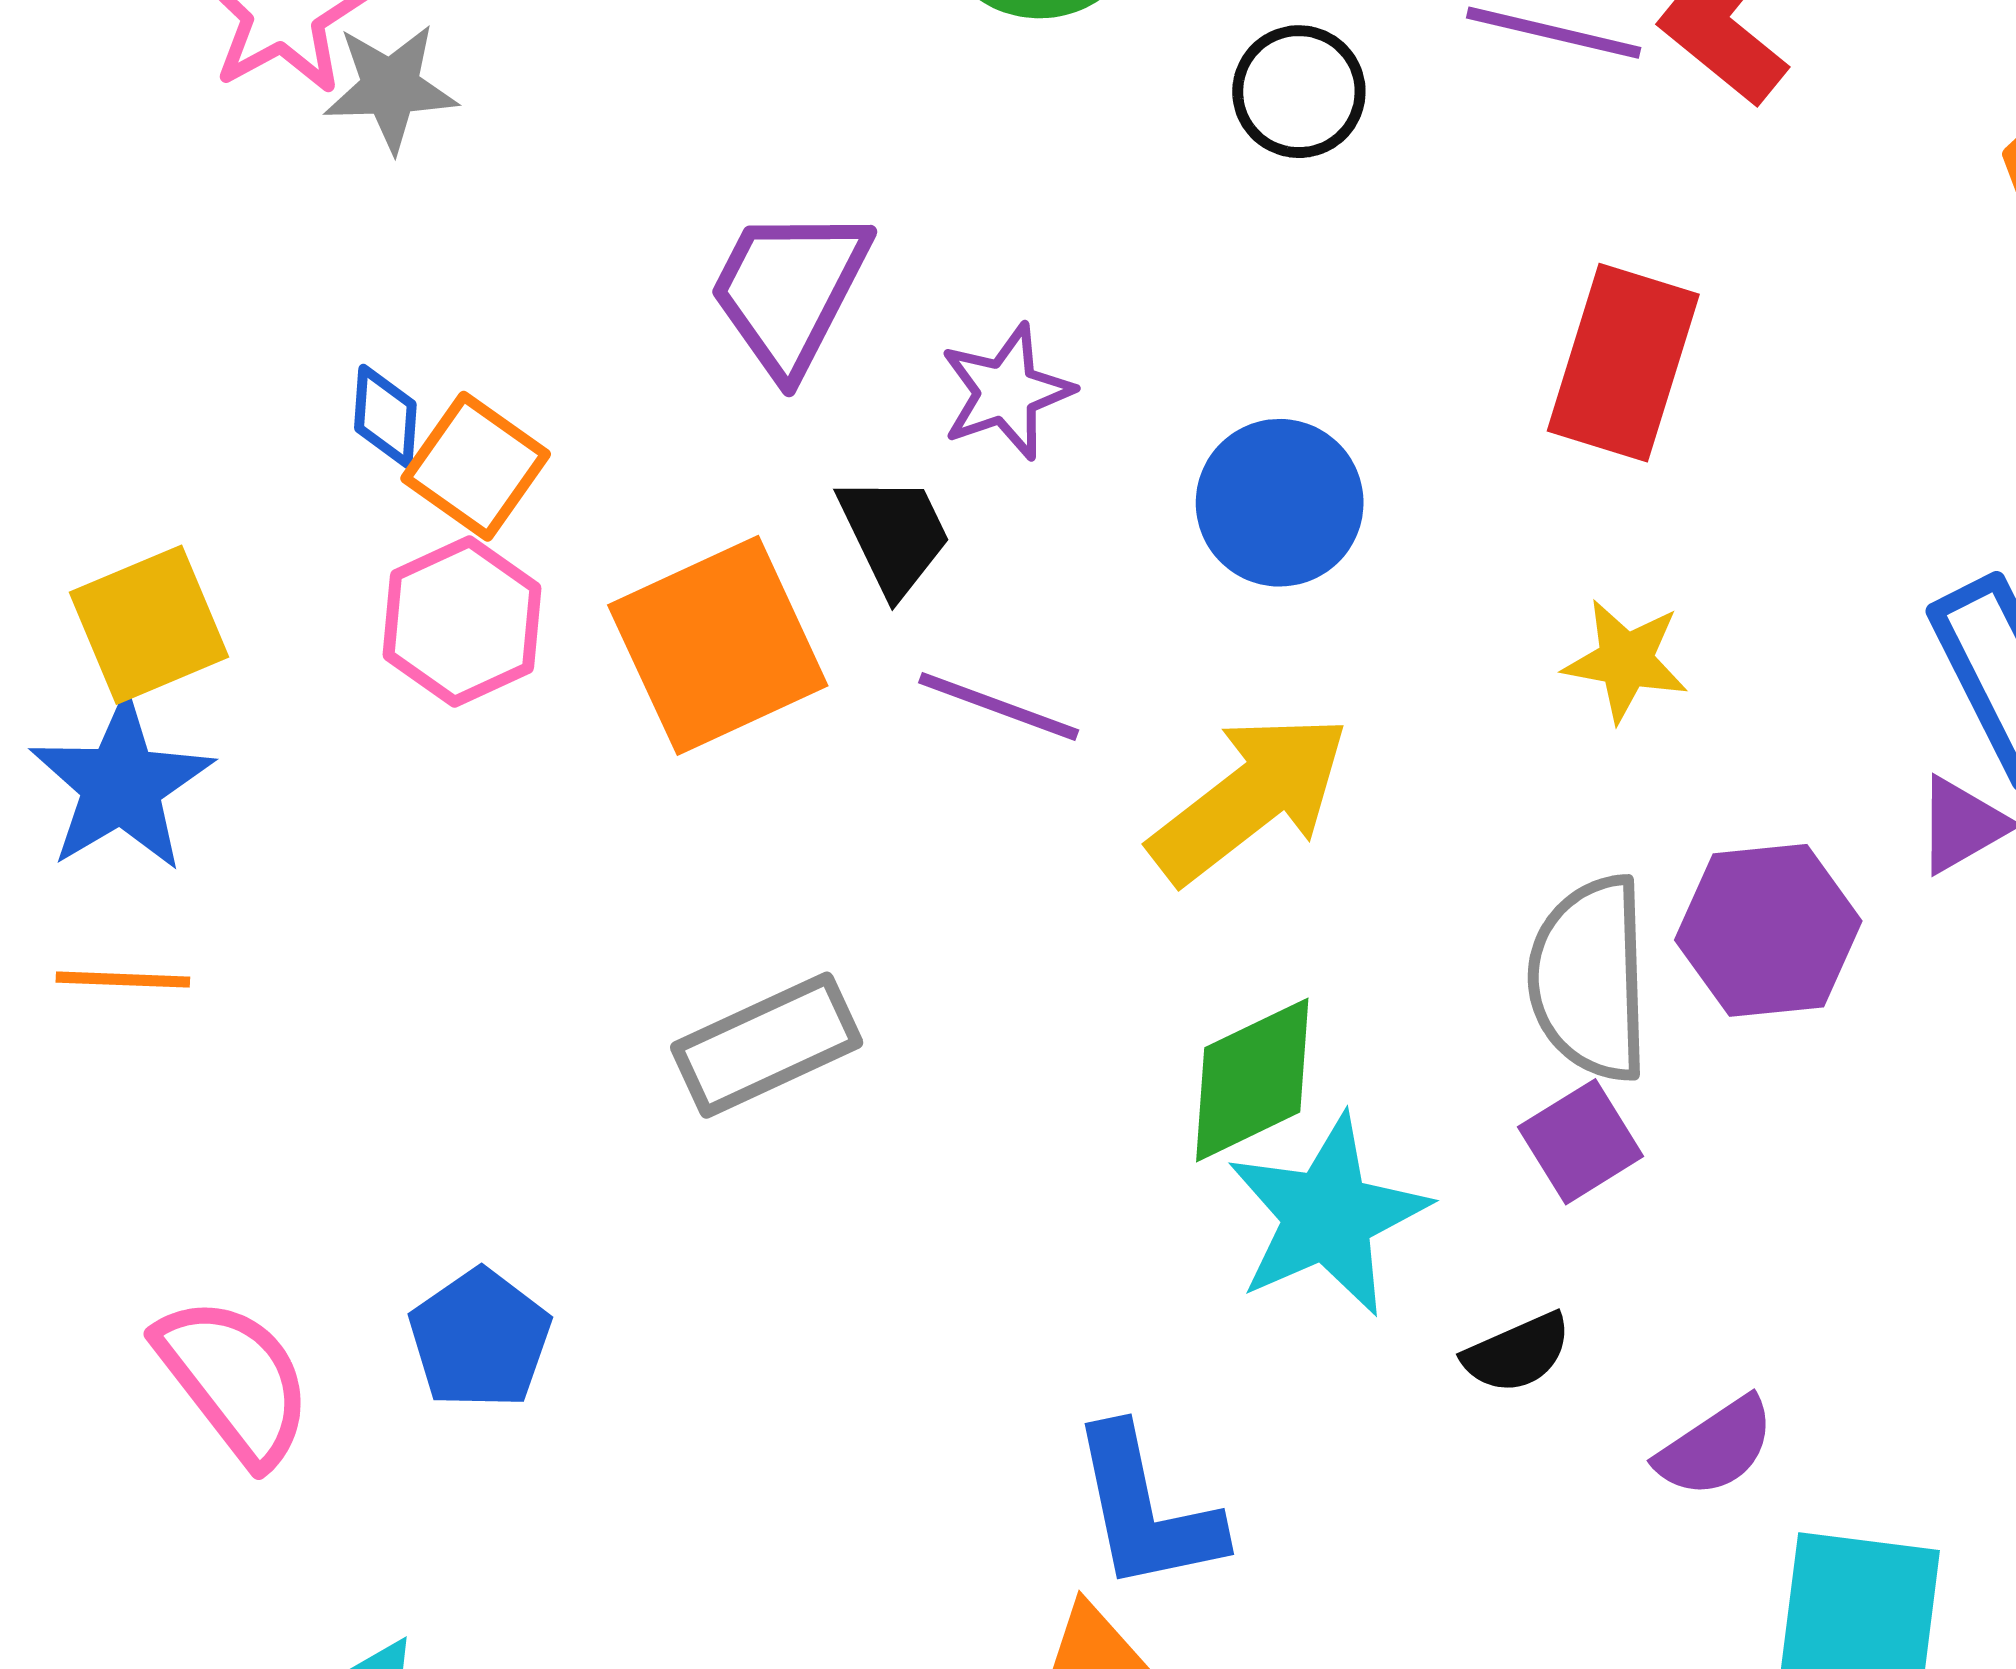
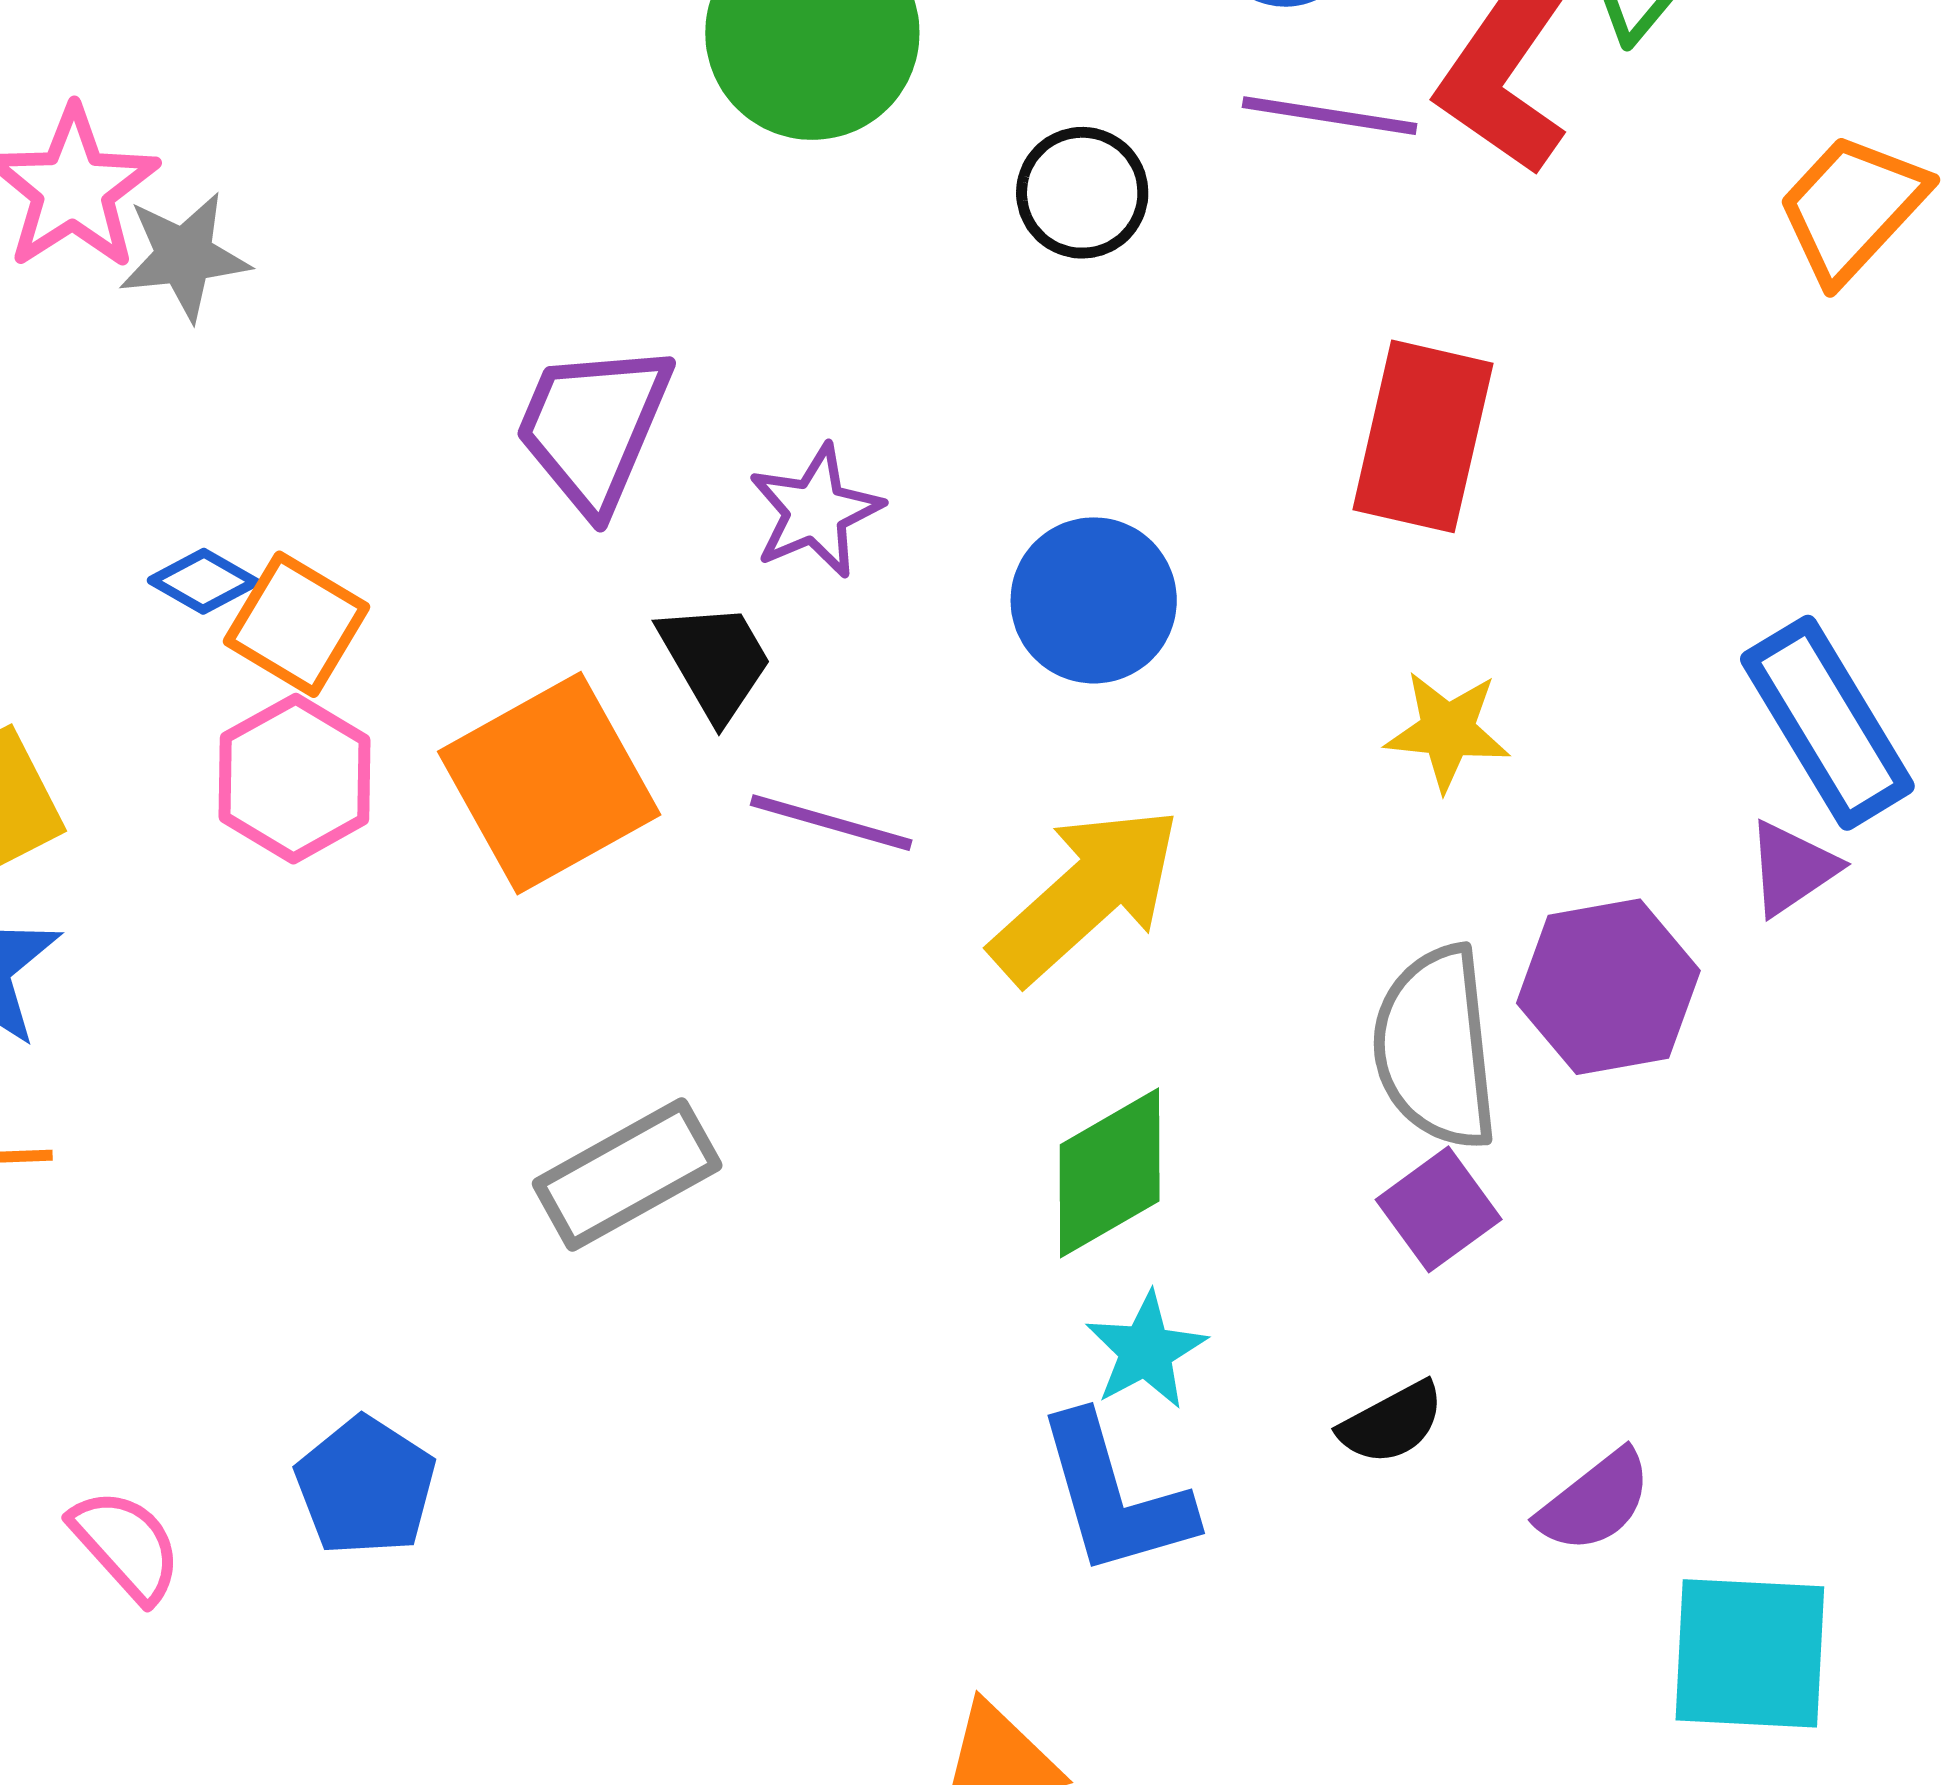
blue diamond: (385, 416) -> (203, 581), turned -60
cyan star: (1328, 1216) -> (1146, 1351), moved, size x0.6
pink semicircle: (234, 1380) -> (126, 1545), size x0.7
blue L-shape: (1146, 1509) -> (1115, 1496), moved

